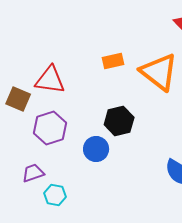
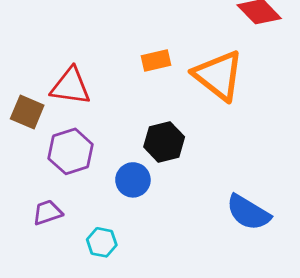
cyan hexagon: (55, 195) -> (102, 242), moved

